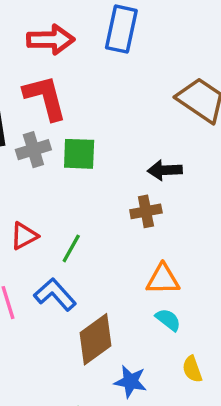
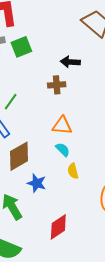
green square: (79, 154) -> (21, 47), turned -30
yellow semicircle: (192, 369) -> (73, 171), moved

